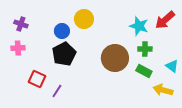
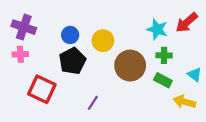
yellow circle: (84, 19) -> (103, 41), moved
purple cross: (21, 24) -> (24, 27), size x1.5
red square: (37, 79) -> (42, 89), size x1.4
purple line: (57, 91) -> (93, 103), moved

